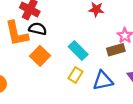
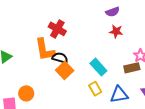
black semicircle: (38, 29) -> (60, 58), moved
yellow rectangle: (75, 75) -> (95, 89), turned -64

